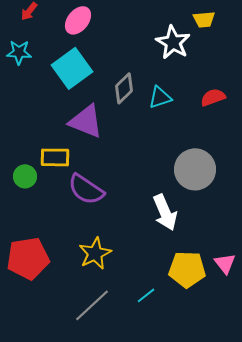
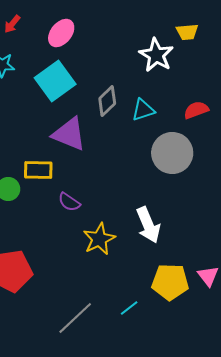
gray circle: (195, 169) -> (172, 153), moved
purple semicircle: (86, 189) -> (69, 202), size x0.6
yellow star: (95, 253) -> (99, 239), moved

